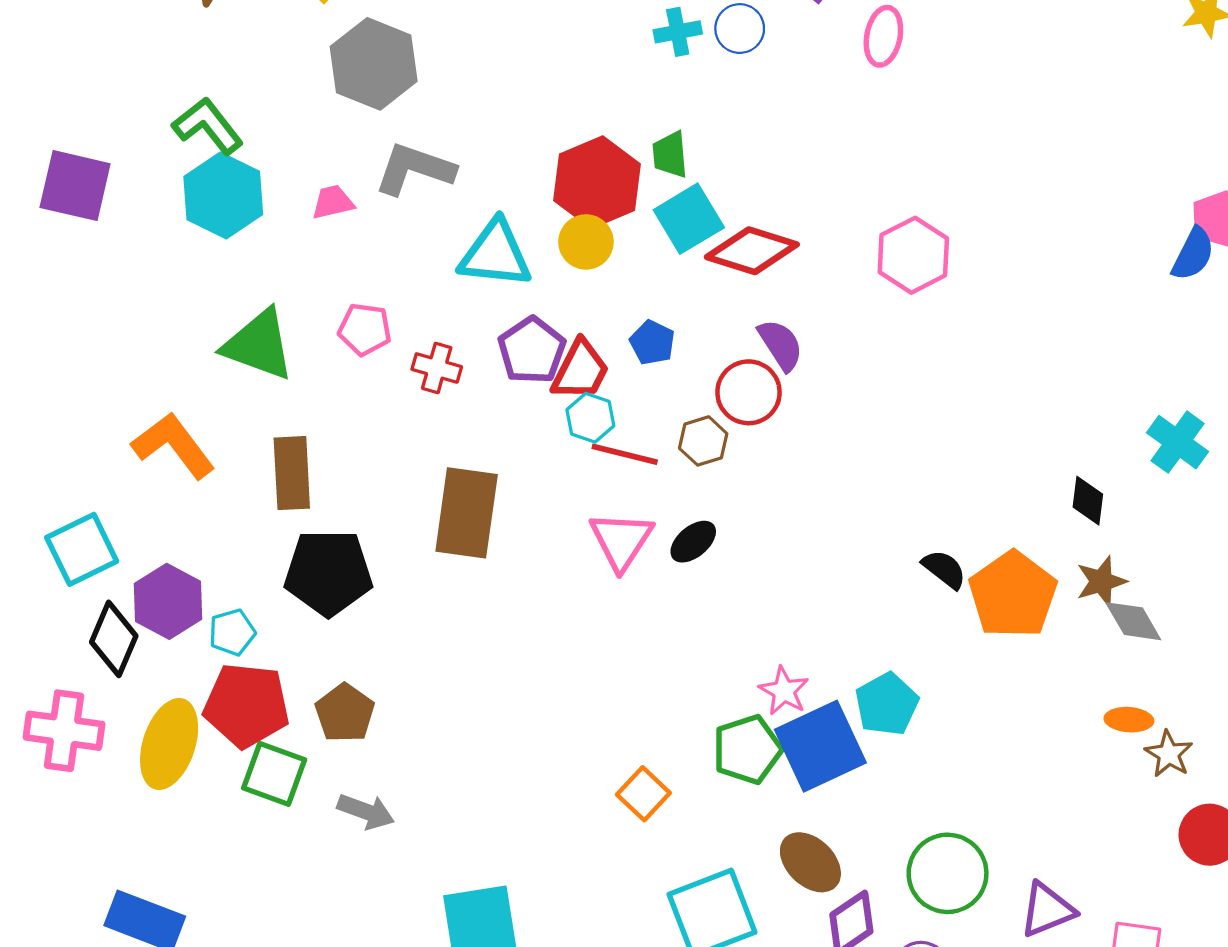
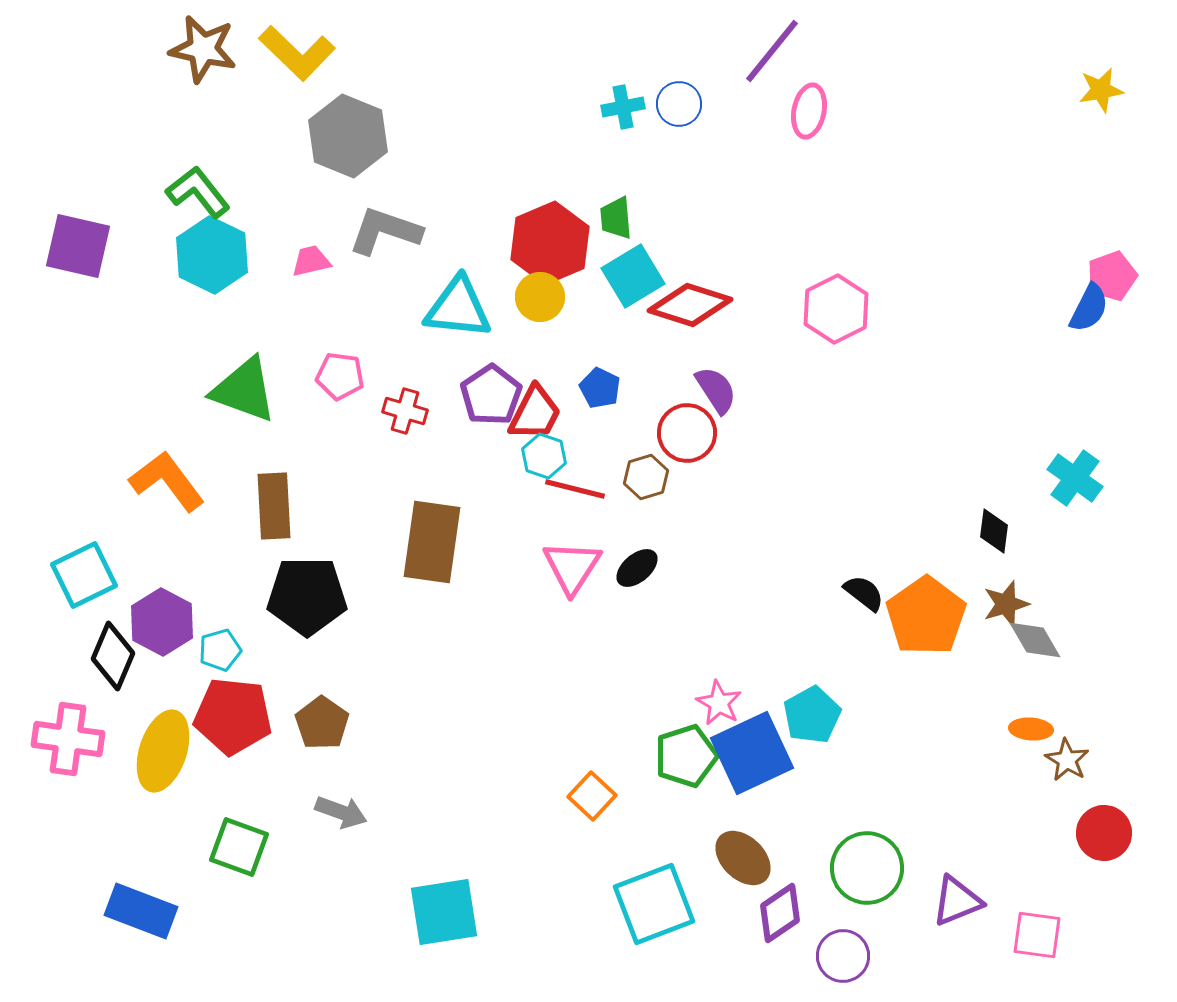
green square: (274, 774) -> (239, 847), moved

